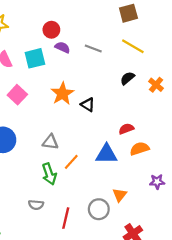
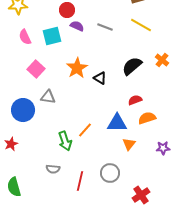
black semicircle: (127, 78) -> (132, 66), moved, size x1.5
gray triangle: (50, 142) -> (48, 97), moved
orange triangle: (120, 195) -> (129, 144), moved

